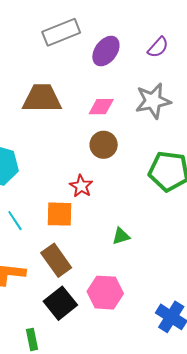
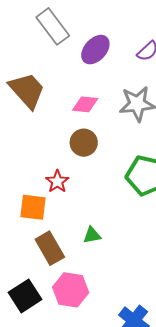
gray rectangle: (61, 32) -> (53, 26), turned 69
brown trapezoid: (42, 98) -> (27, 90), turned 42
brown rectangle: (56, 260) -> (50, 248), moved

